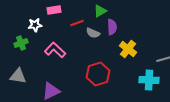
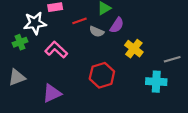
white star: (35, 25) -> (35, 23), size x1.5
purple semicircle: (112, 27) -> (117, 25), turned 35
gray triangle: (18, 76) -> (17, 77), turned -30

